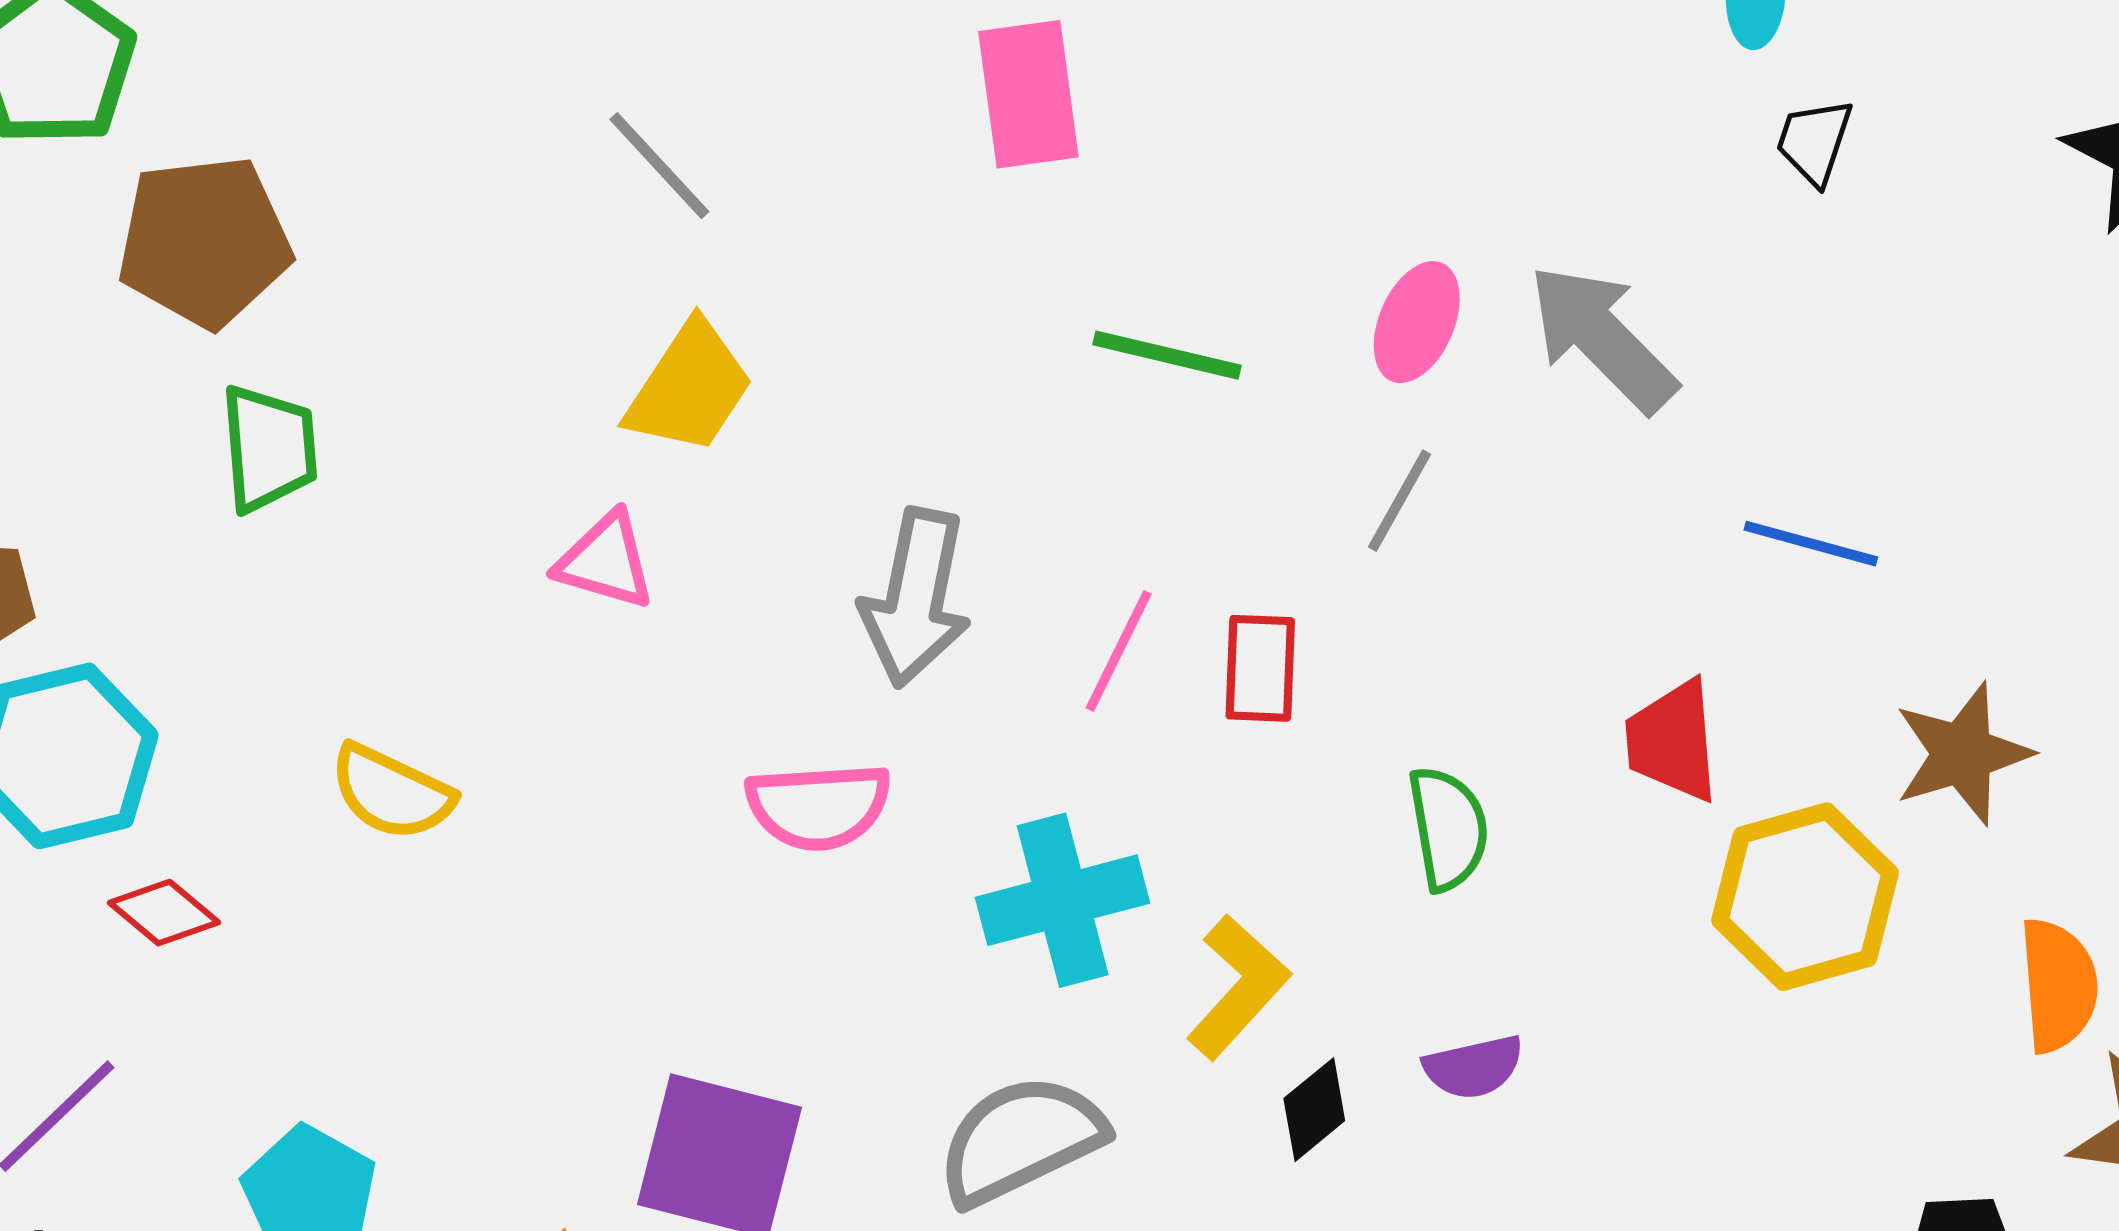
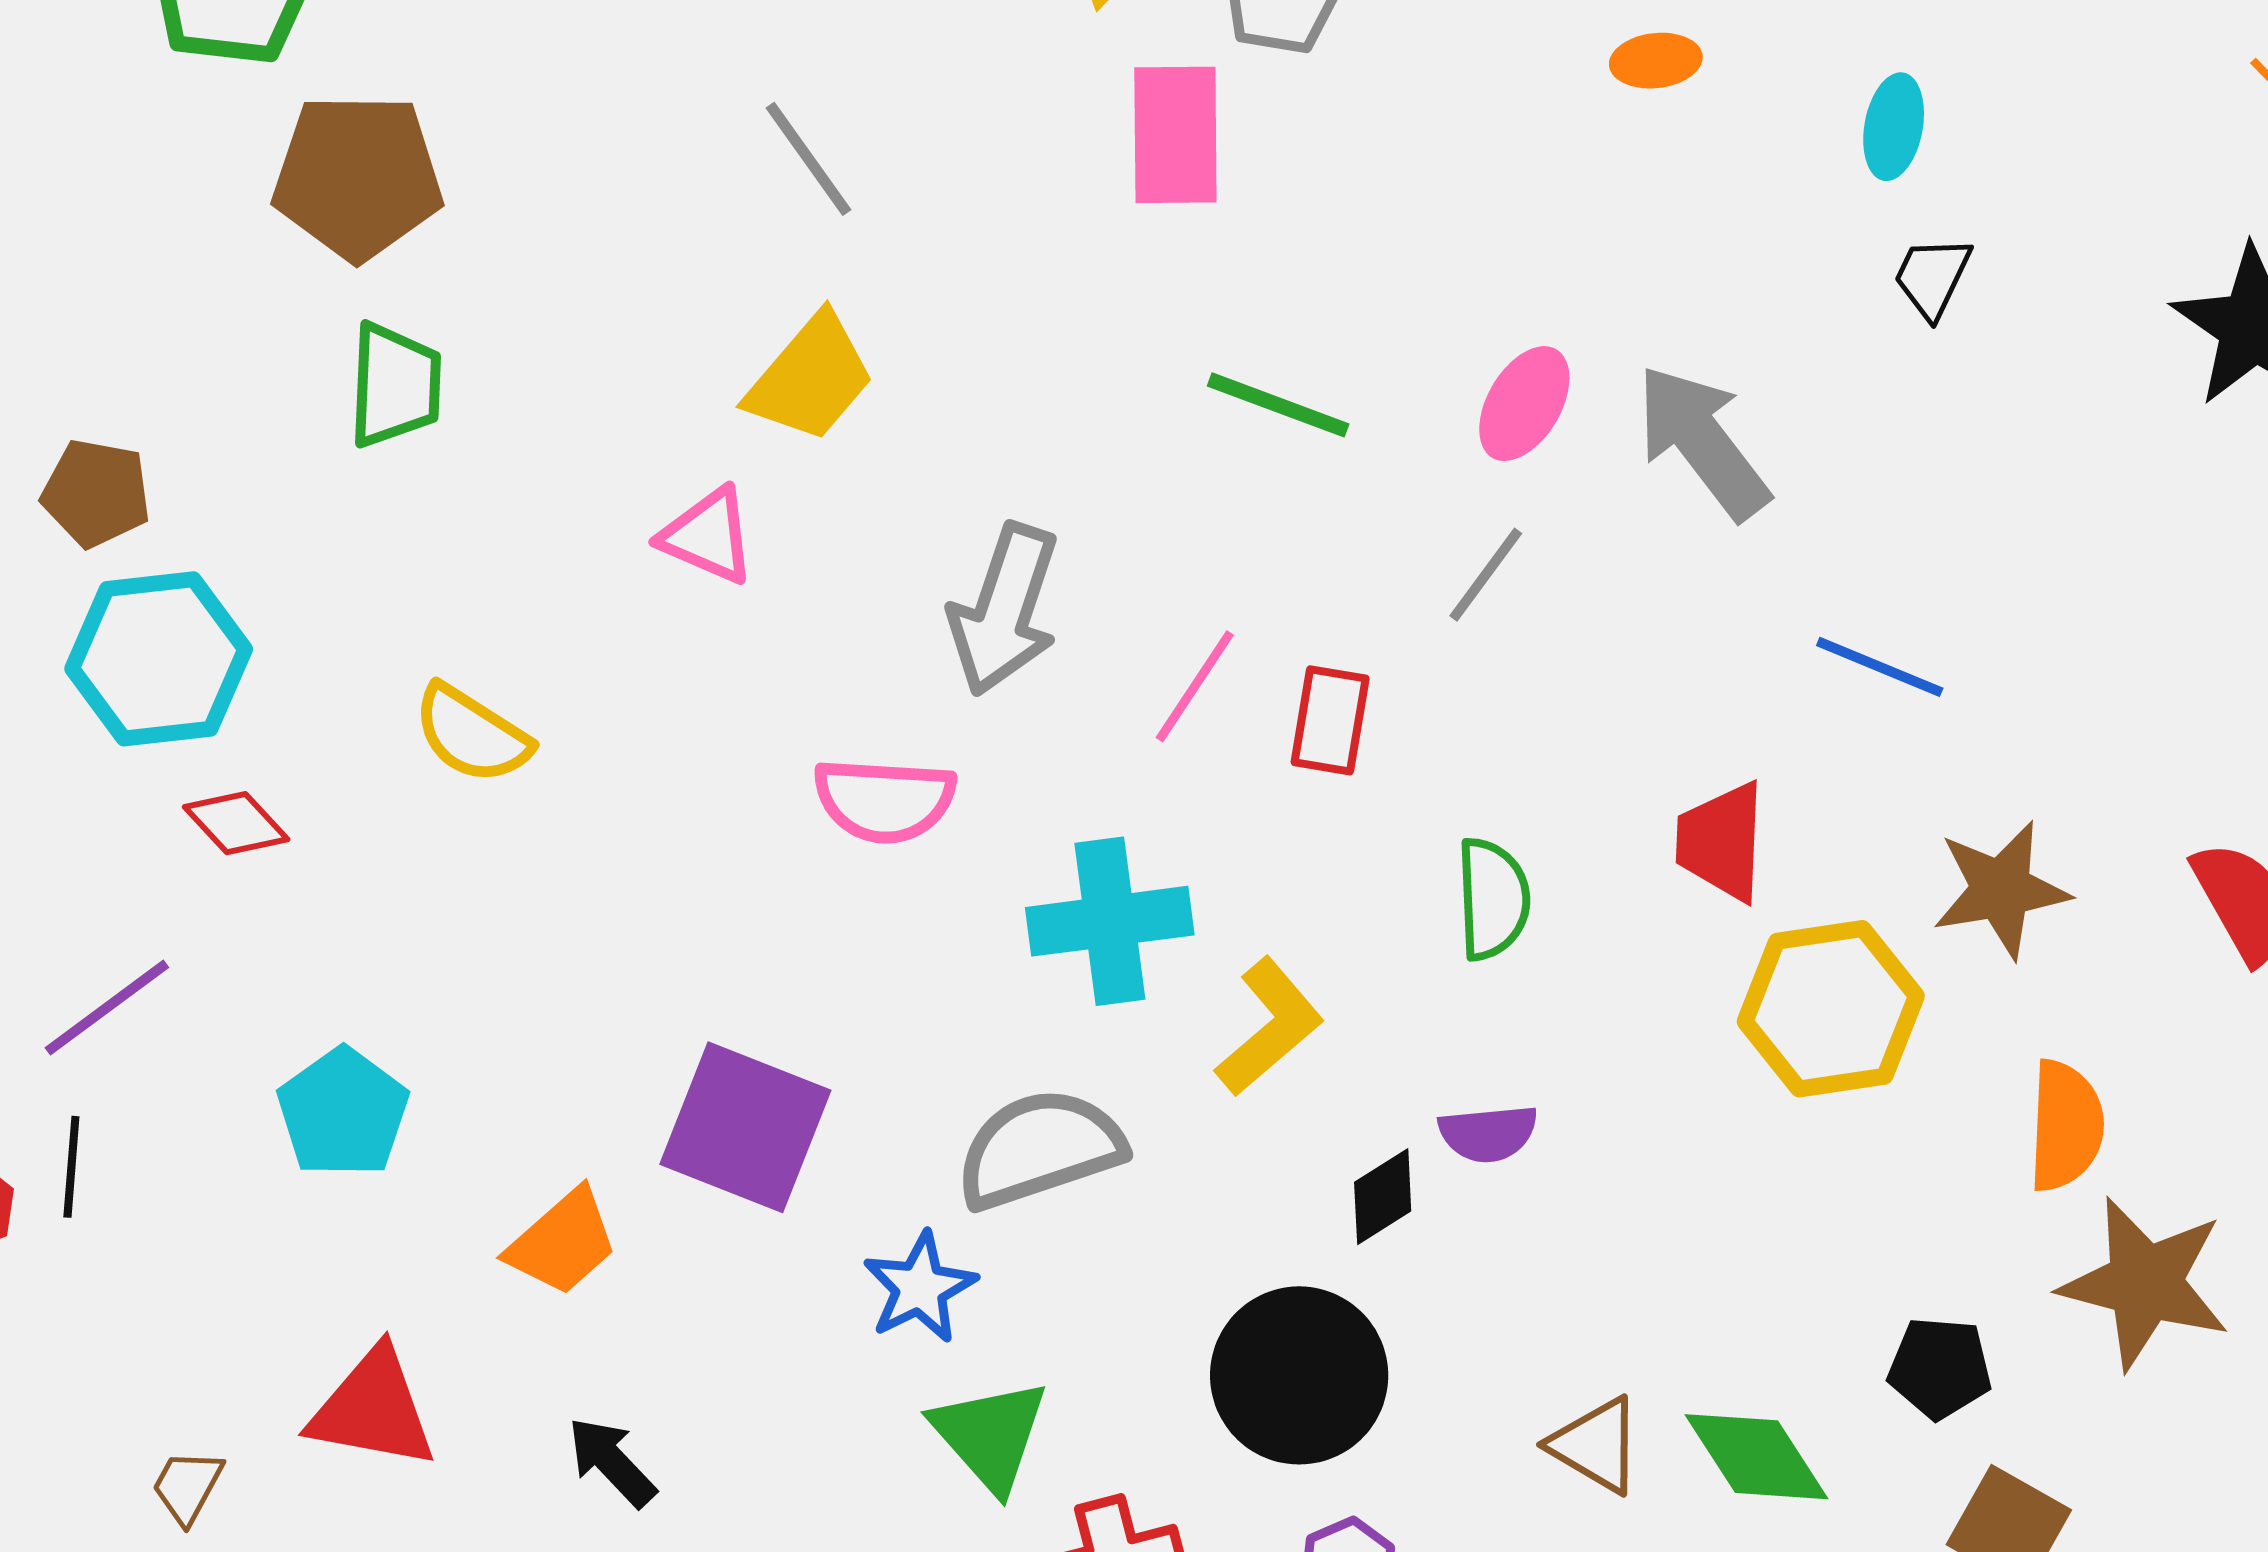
black diamond: (1314, 1110) -> (1383, 1197), moved

